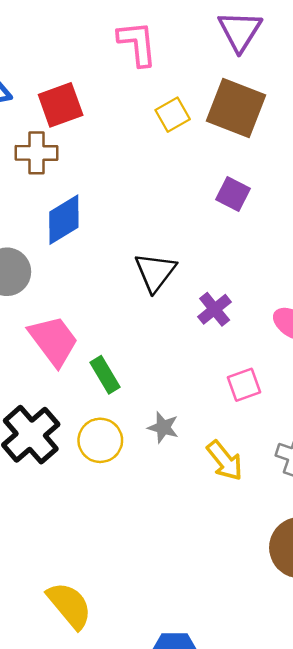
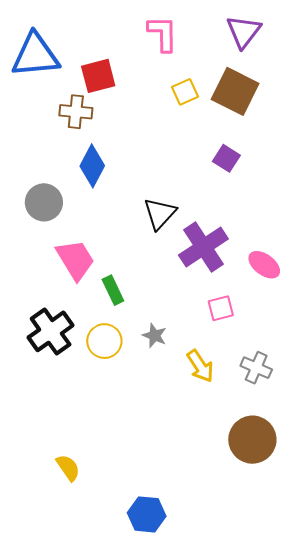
blue diamond: (64, 220) -> (92, 166), turned -36
purple cross: (215, 309) -> (203, 247), size x1.8
yellow semicircle: (69, 605) -> (68, 468), size x0.7

